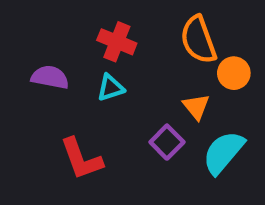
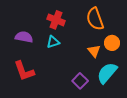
orange circle: (234, 73) -> (112, 43), moved
purple square: (167, 142) -> (80, 81), moved
red L-shape: (81, 159) -> (24, 71), moved

